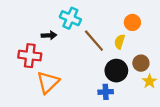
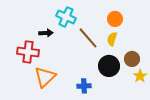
orange circle: (132, 22) -> (115, 19), moved
blue cross: (106, 92) -> (84, 86), moved

